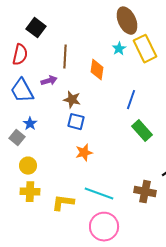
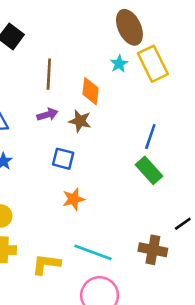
purple arrow: (49, 81) -> (47, 114), moved
brown star: (72, 100) -> (80, 121), moved
blue line: (131, 100) -> (150, 137), moved

